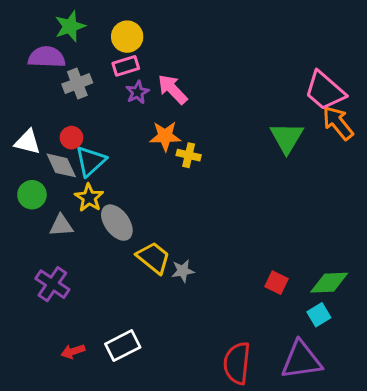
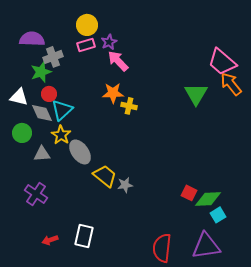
green star: (70, 26) -> (41, 72), moved
purple star: (137, 92) -> (109, 42), moved
green diamond: (329, 283) -> (208, 199), moved
white rectangle: (123, 346) -> (84, 236), turned -50

